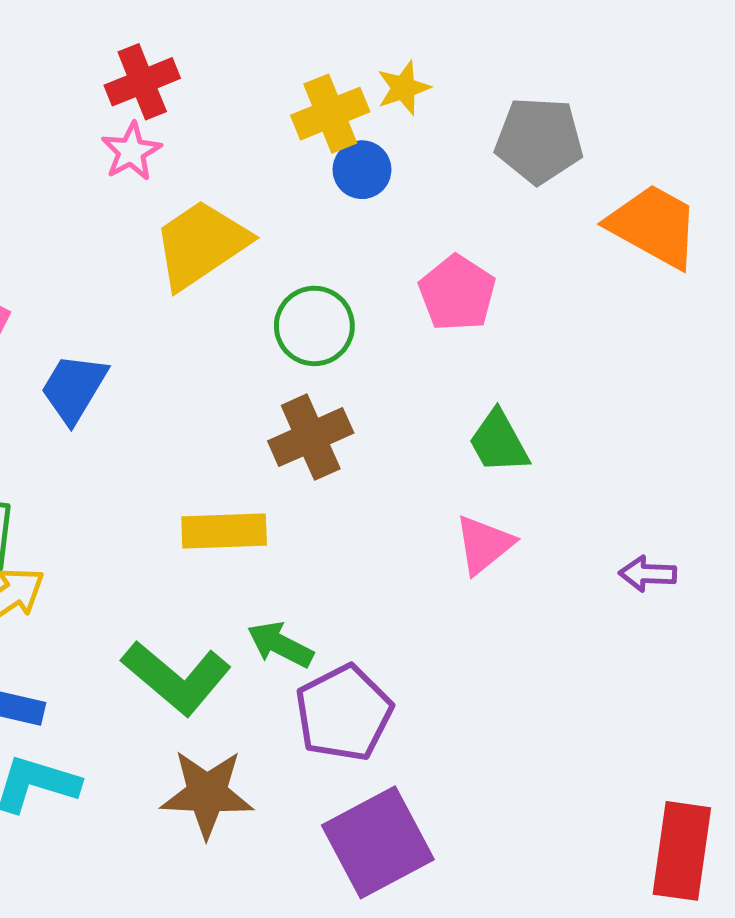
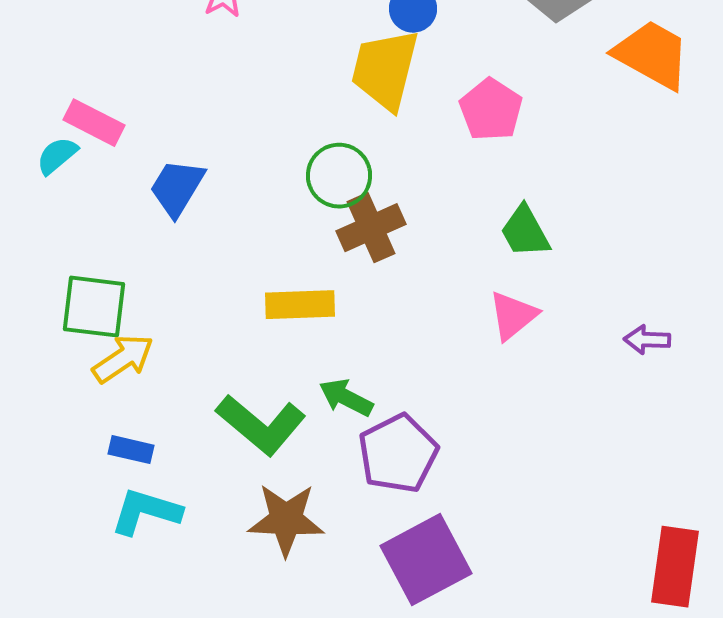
yellow trapezoid: (201, 244) -> (385, 70), moved, turned -42
green circle: (314, 326) -> (339, 176), moved

